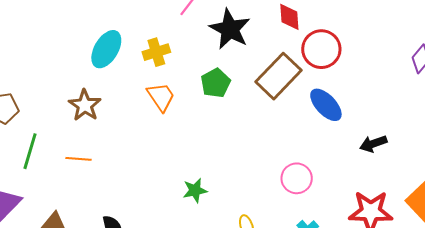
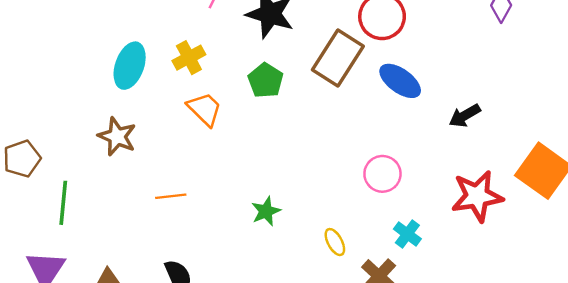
orange line: (78, 159) -> (171, 196), moved

